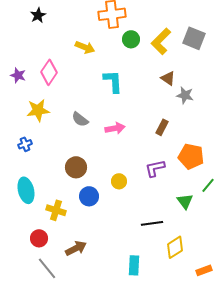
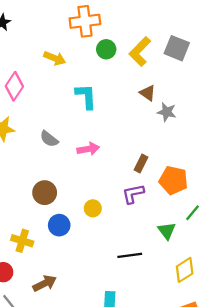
brown rectangle: (162, 127) -> (141, 164), moved
yellow diamond: (175, 247) -> (185, 270), moved

